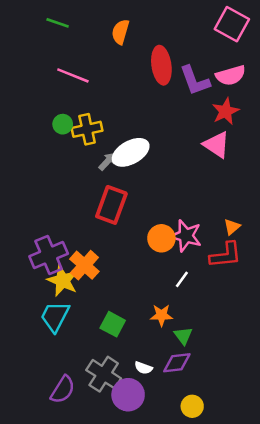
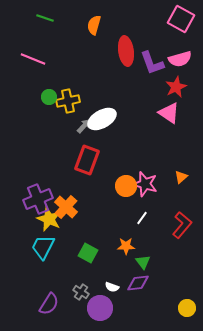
pink line: (73, 75) -> (33, 59), moved
red L-shape: (226, 255) -> (182, 225), moved, turned -44
gray cross: (104, 374) -> (81, 292), size x0.6
yellow circle: (192, 406) -> (187, 308), moved

